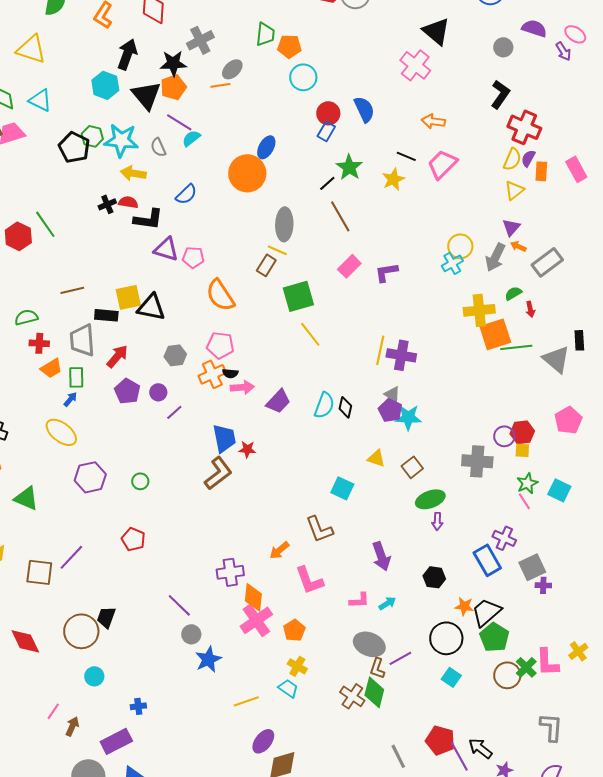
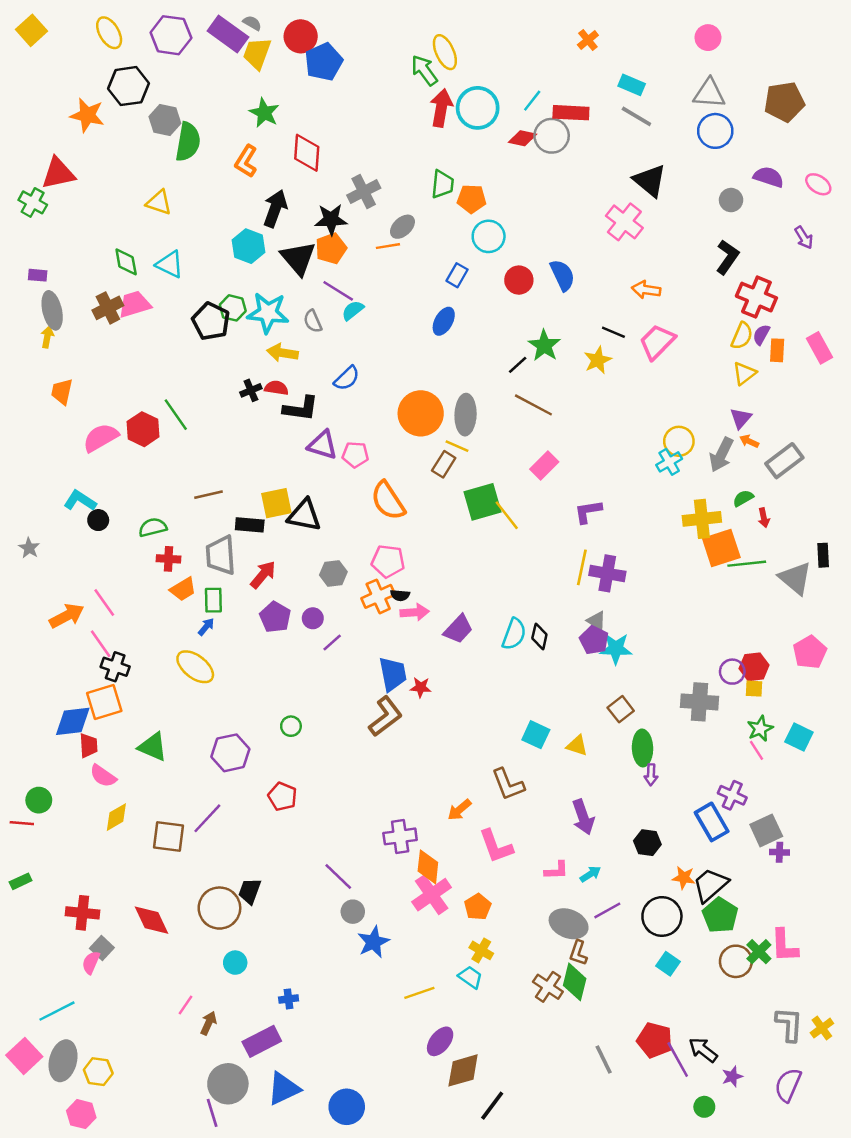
yellow triangle: (31, 49) -> (159, 202), size x0.7
purple arrow: (563, 51) -> (804, 238), moved
blue rectangle: (326, 131) -> (457, 275), moved
orange circle: (247, 173) -> (421, 413), moved
brown line: (340, 216) -> (533, 405), turned -32
purple L-shape: (386, 272) -> (588, 512), moved
yellow line: (310, 334) -> (507, 515), moved
yellow triangle: (376, 458) -> (577, 746), moved
purple hexagon: (90, 477) -> (230, 753), moved
green ellipse: (430, 499) -> (643, 748), turned -72
yellow cross: (578, 651) -> (822, 1028), moved
purple line: (400, 658) -> (607, 910), moved

